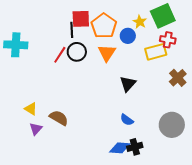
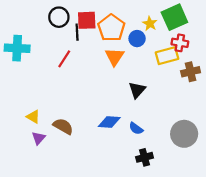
black circle: (77, 52) -> (59, 17), moved
brown cross: (178, 78) -> (191, 72), moved, turned 30
blue diamond: (120, 148) -> (109, 122), moved

